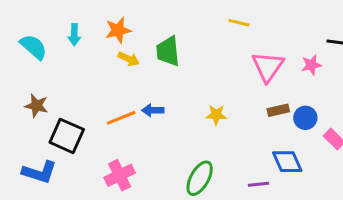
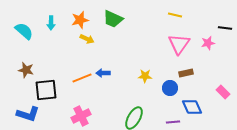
yellow line: (239, 23) -> (175, 15), moved
green trapezoid: (168, 51) -> (113, 19), moved, turned -60
blue circle: (305, 118) -> (170, 88), moved
black square: (67, 136) -> (46, 90), turned -30

